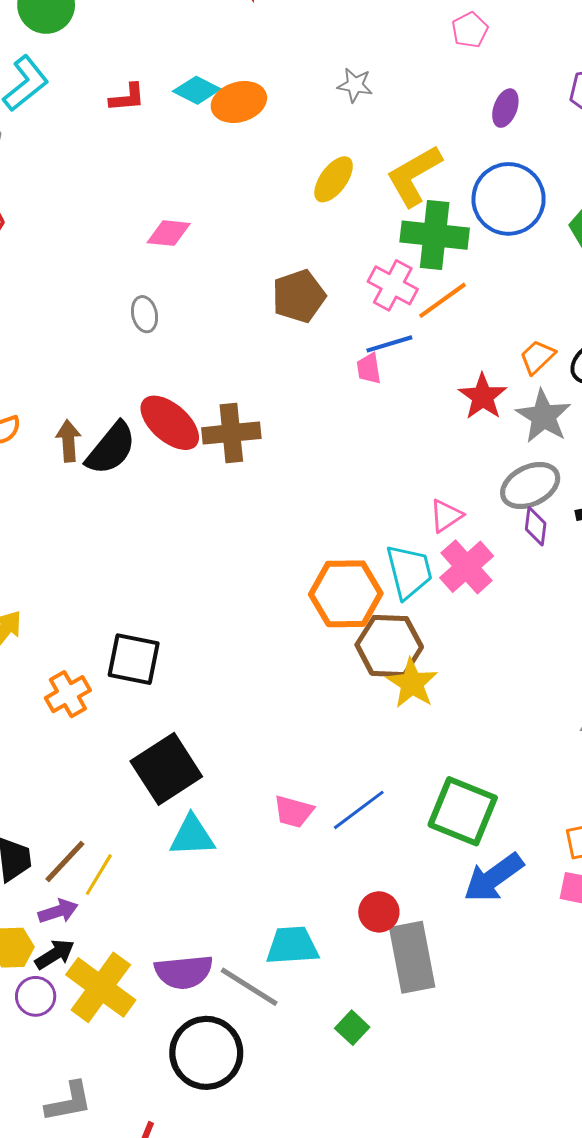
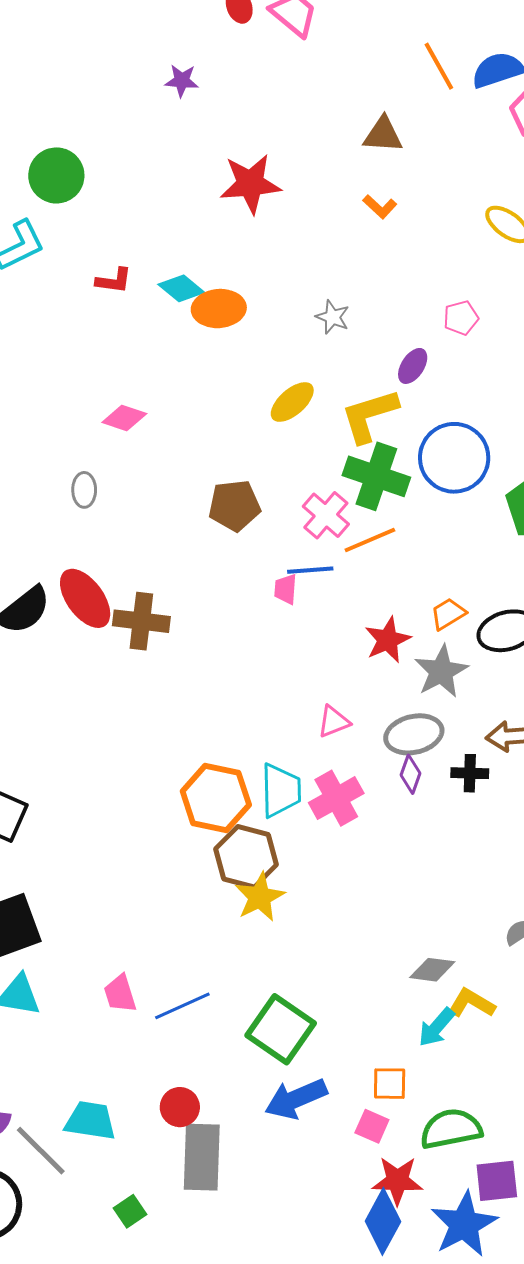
pink pentagon: (470, 30) -> (461, 318), moved
purple ellipse: (505, 108) -> (413, 366), moved
pink triangle: (446, 516) -> (334, 722), moved
pink trapezoid: (294, 812) -> (120, 994), turned 45

